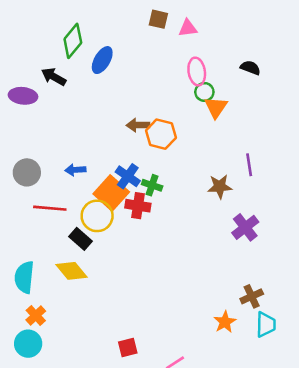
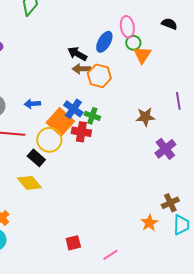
blue ellipse: (102, 60) -> (104, 42), moved
black arrow: (54, 77) -> (77, 54), moved
purple line: (249, 165) -> (178, 101), moved

